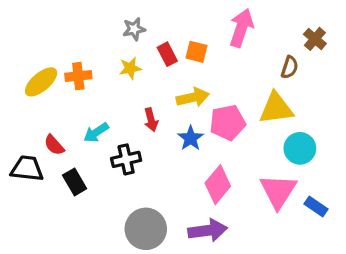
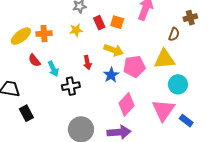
brown cross: (315, 39) -> (190, 18), turned 32
yellow arrow: (193, 97) -> (114, 50), turned 30
cyan arrow: (96, 133) -> (53, 69), turned -84
red semicircle: (54, 145) -> (34, 60), moved
black rectangle: (75, 182) -> (26, 113), moved

